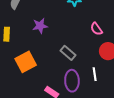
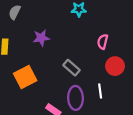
pink semicircle: (96, 29) -> (103, 42), turned 48

